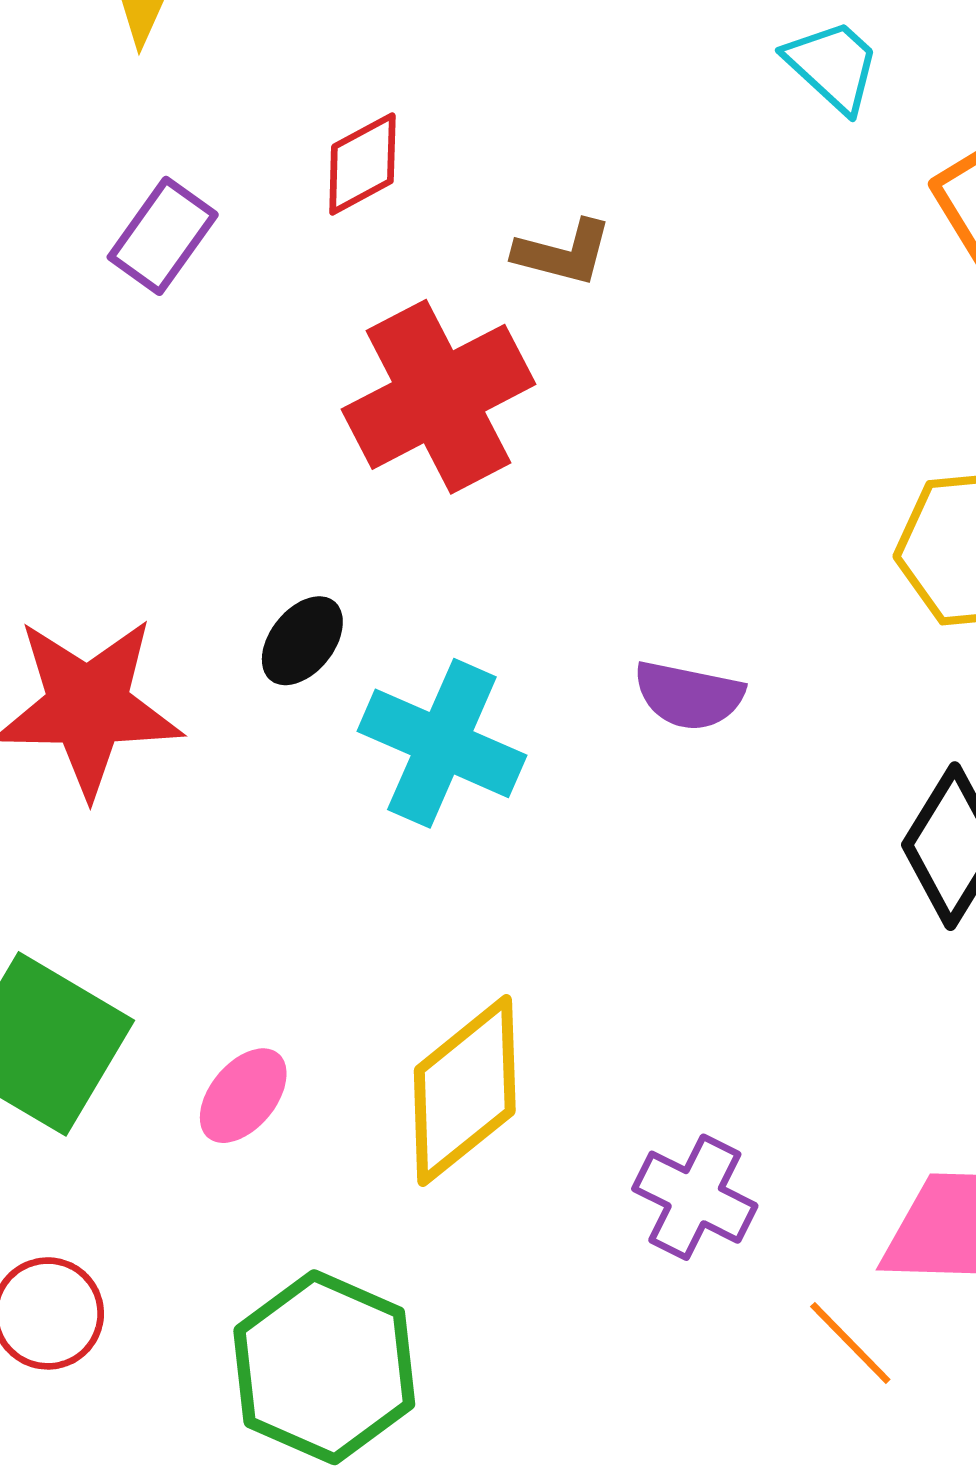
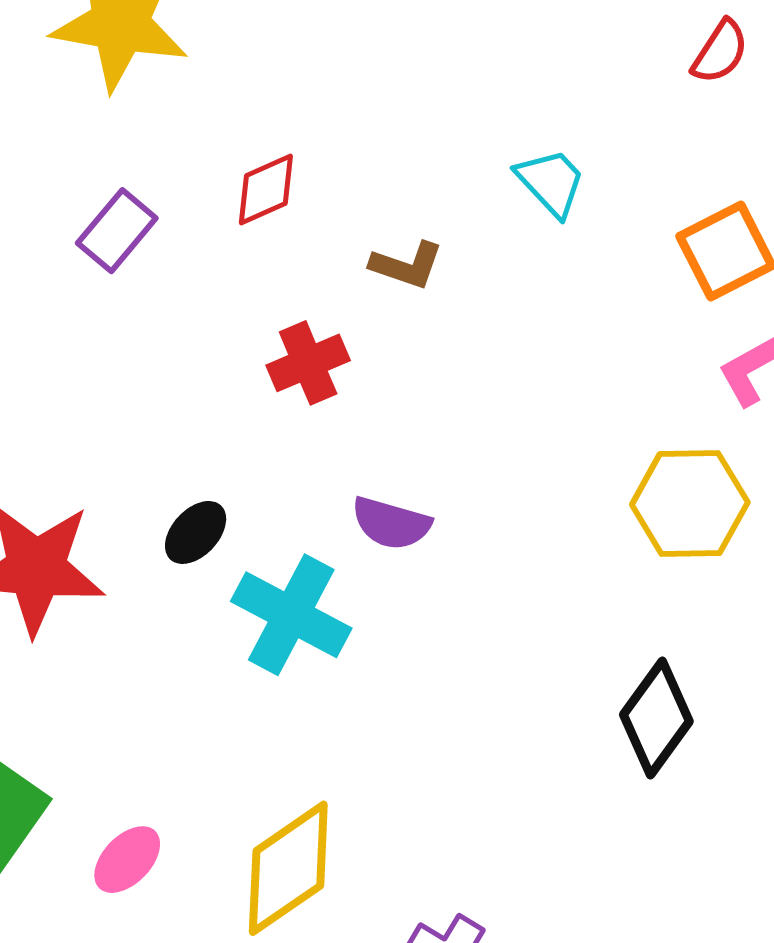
cyan trapezoid: (833, 66) -> (551, 182), moved
red cross: (438, 397) -> (308, 363), size x0.6
purple semicircle: (689, 695) -> (391, 523), moved

